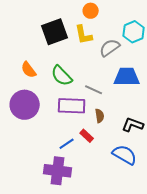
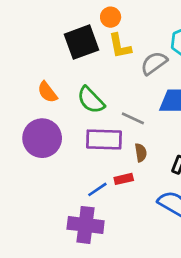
orange circle: (91, 11) -> (111, 17), moved
red rectangle: (87, 136) -> (124, 179), turned -56

